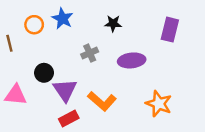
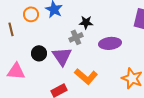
black star: (113, 23) -> (86, 22), moved
purple triangle: (65, 90) -> (62, 56), moved

